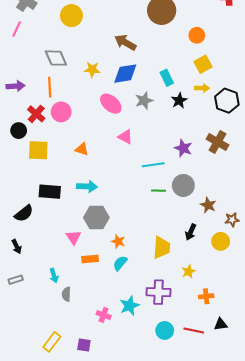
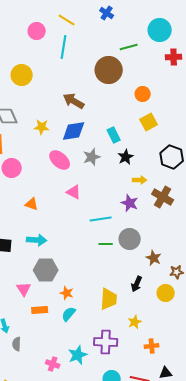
yellow arrow: (202, 88) -> (140, 180), moved

